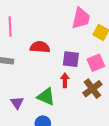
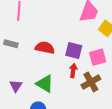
red semicircle: (40, 47) -> (45, 48), moved
red arrow: (65, 80) -> (73, 70), moved

